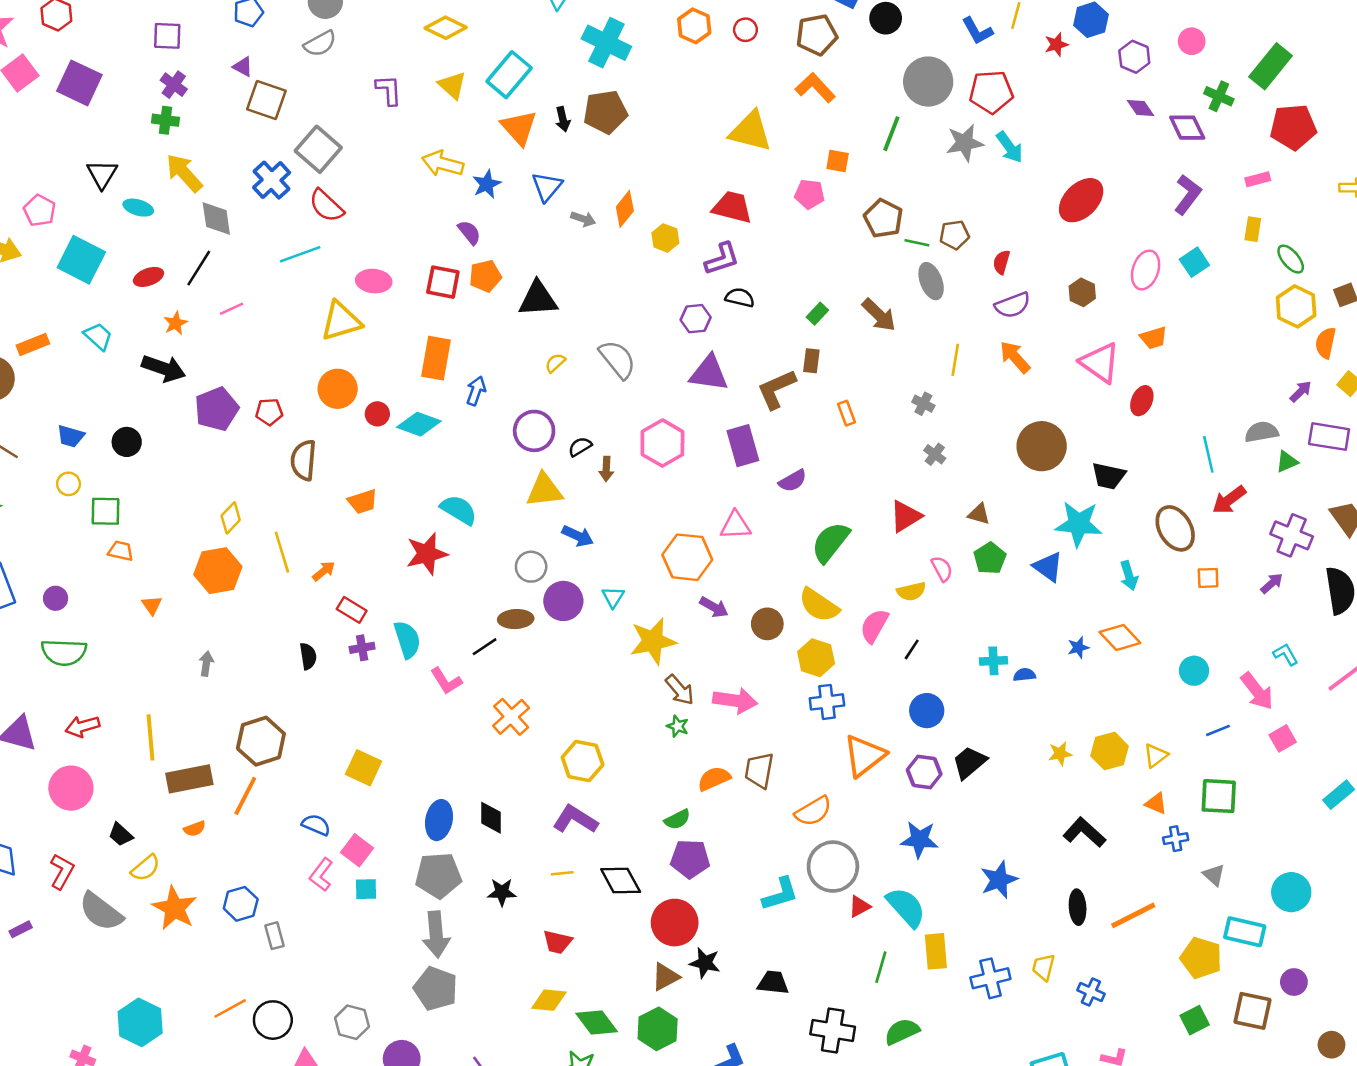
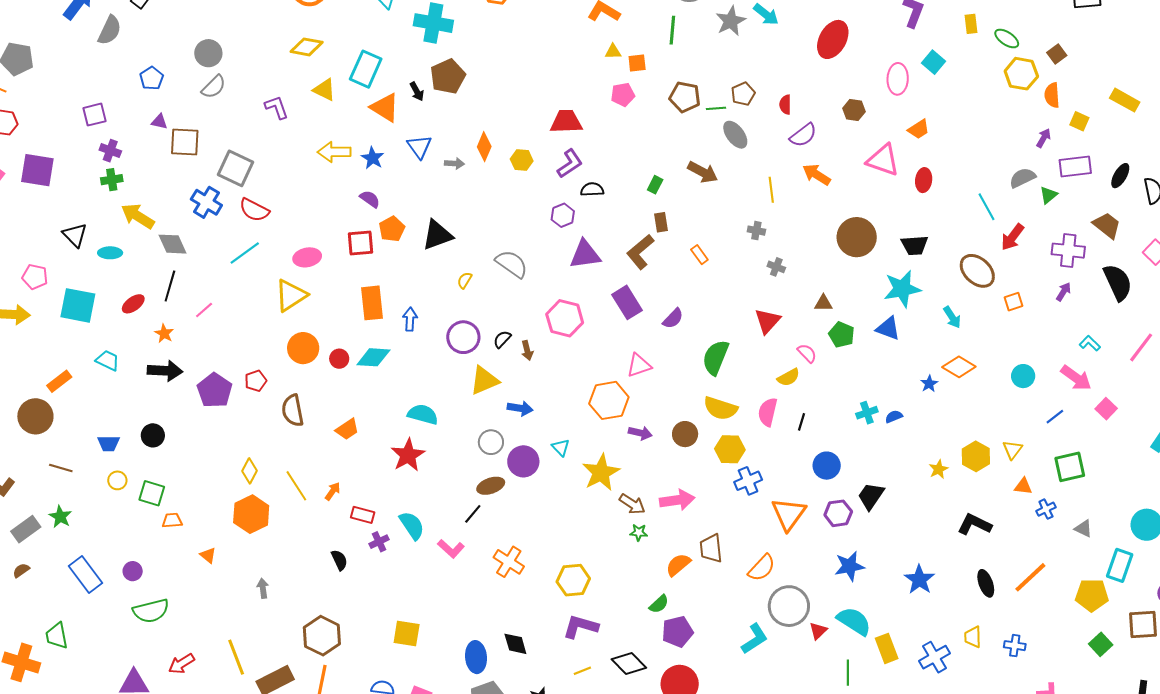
yellow triangle: (750, 131) -> (613, 52), moved, size x0.5
green square: (105, 511) -> (152, 493), turned 32
cyan rectangle: (1245, 932) -> (1120, 565), turned -68

